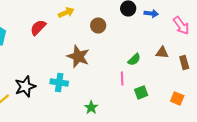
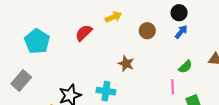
blue arrow: (151, 13) -> (181, 32), moved, turned -56
brown star: (78, 56) -> (126, 64), size x0.7

